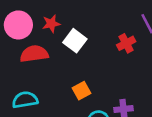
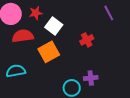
red cross: (126, 43) -> (87, 40), moved
orange square: (81, 91) -> (49, 52), moved, size x1.5

